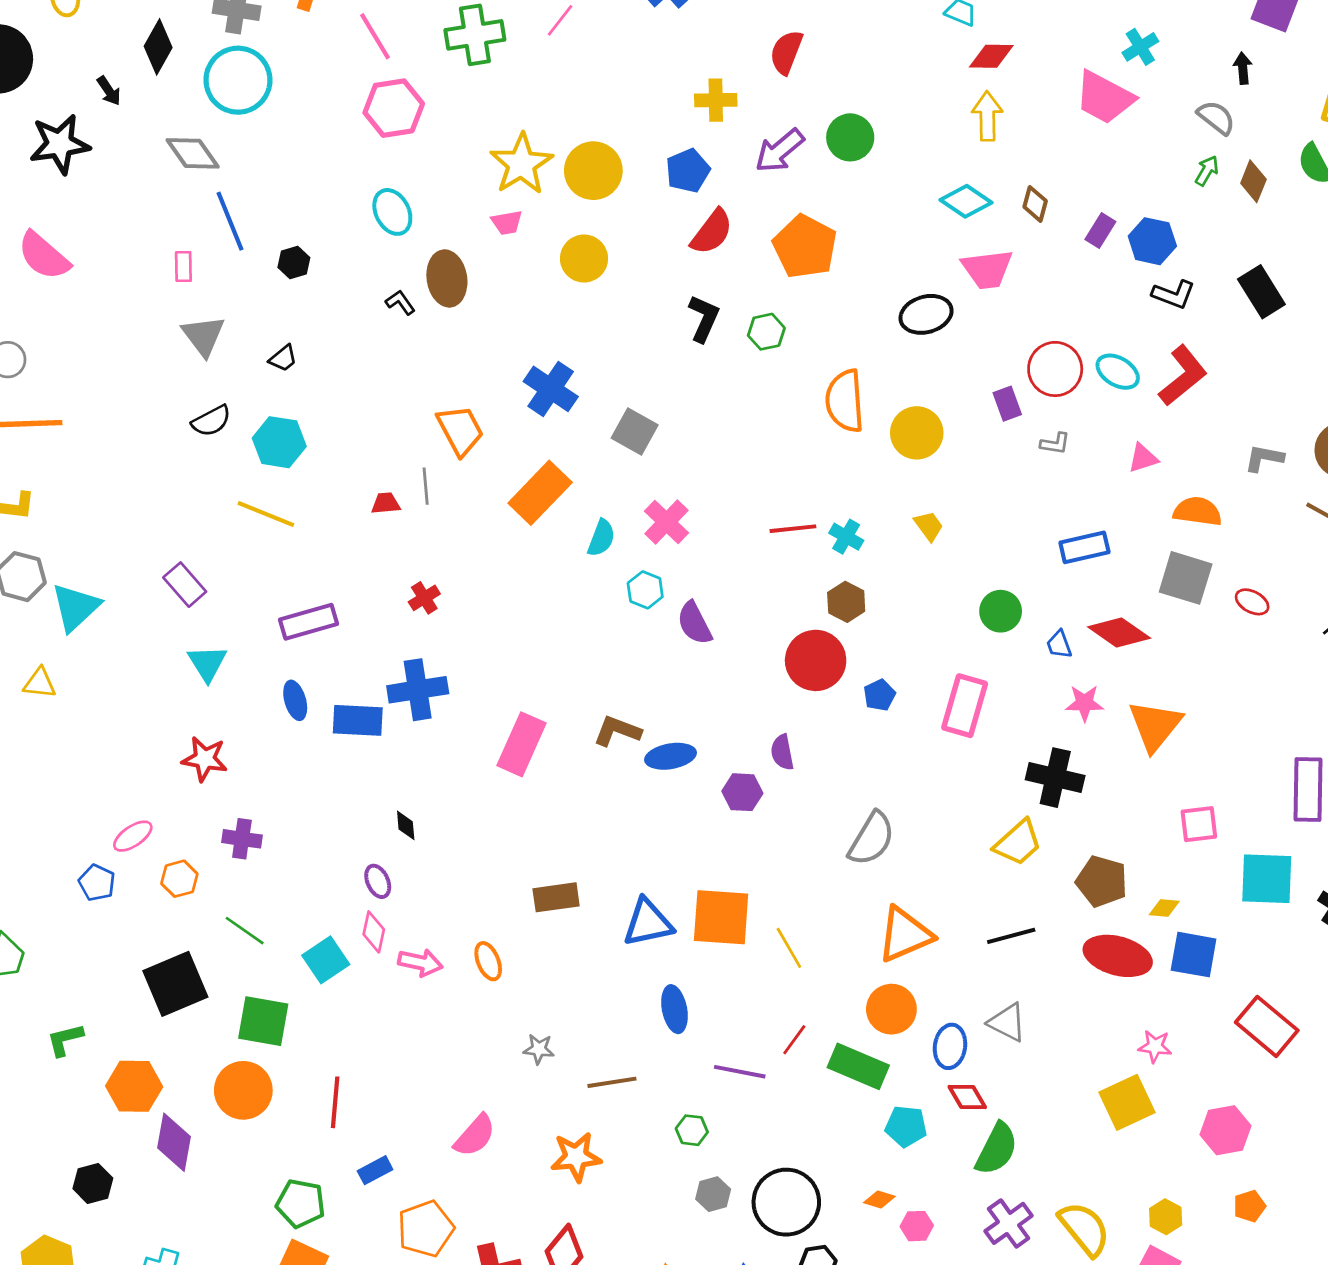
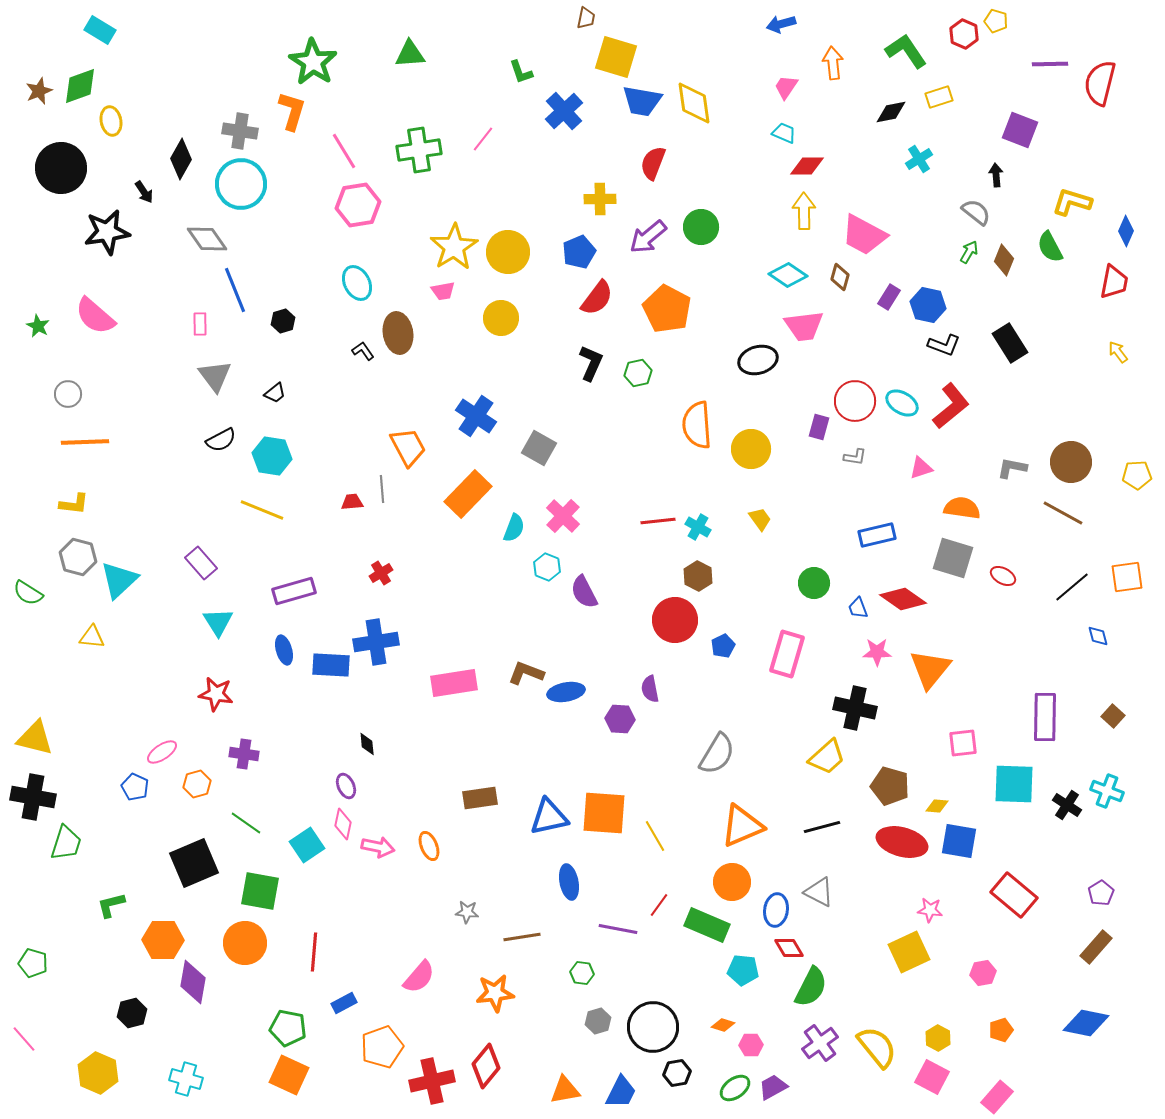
pink trapezoid: (1104, 97) -> (864, 235), moved
purple rectangle: (1007, 404) -> (819, 427), turned 35
pink rectangle: (521, 744) -> (454, 683), turned 57
pink hexagon: (1225, 1130) -> (983, 973), size x0.7

